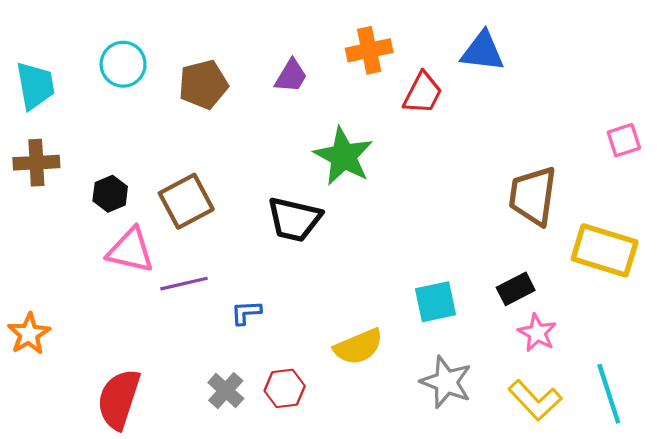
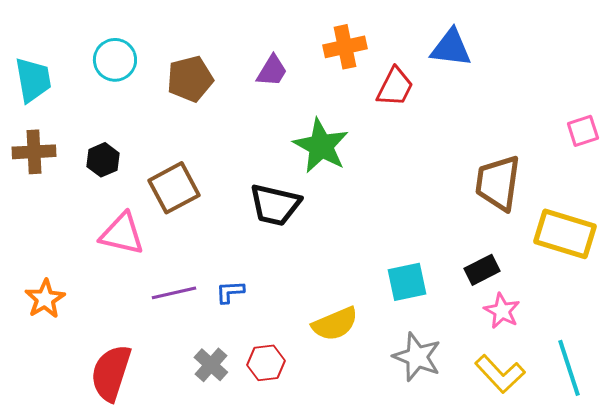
black hexagon: (110, 194) -> (103, 160), moved
purple line: (184, 284) -> (174, 293), moved
orange star: (29, 334) -> (45, 299), moved

